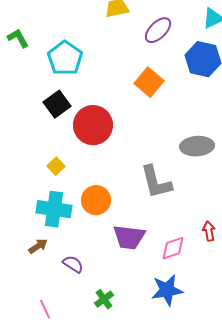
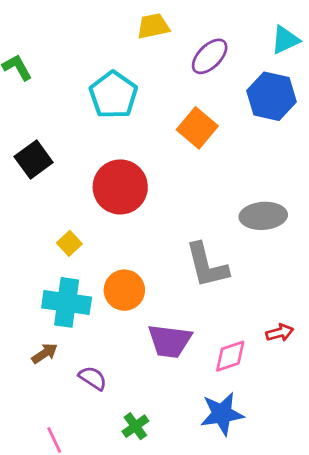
cyan pentagon: (65, 58) -> (113, 95), moved
black square: (57, 104) -> (34, 159), moved
red arrow: (209, 231) -> (280, 333), turned 84

